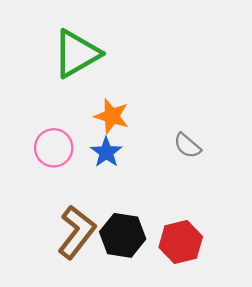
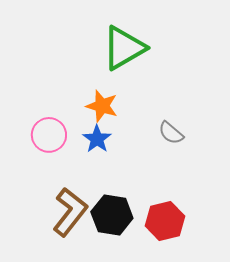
green triangle: (77, 54) -> (124, 48), moved

